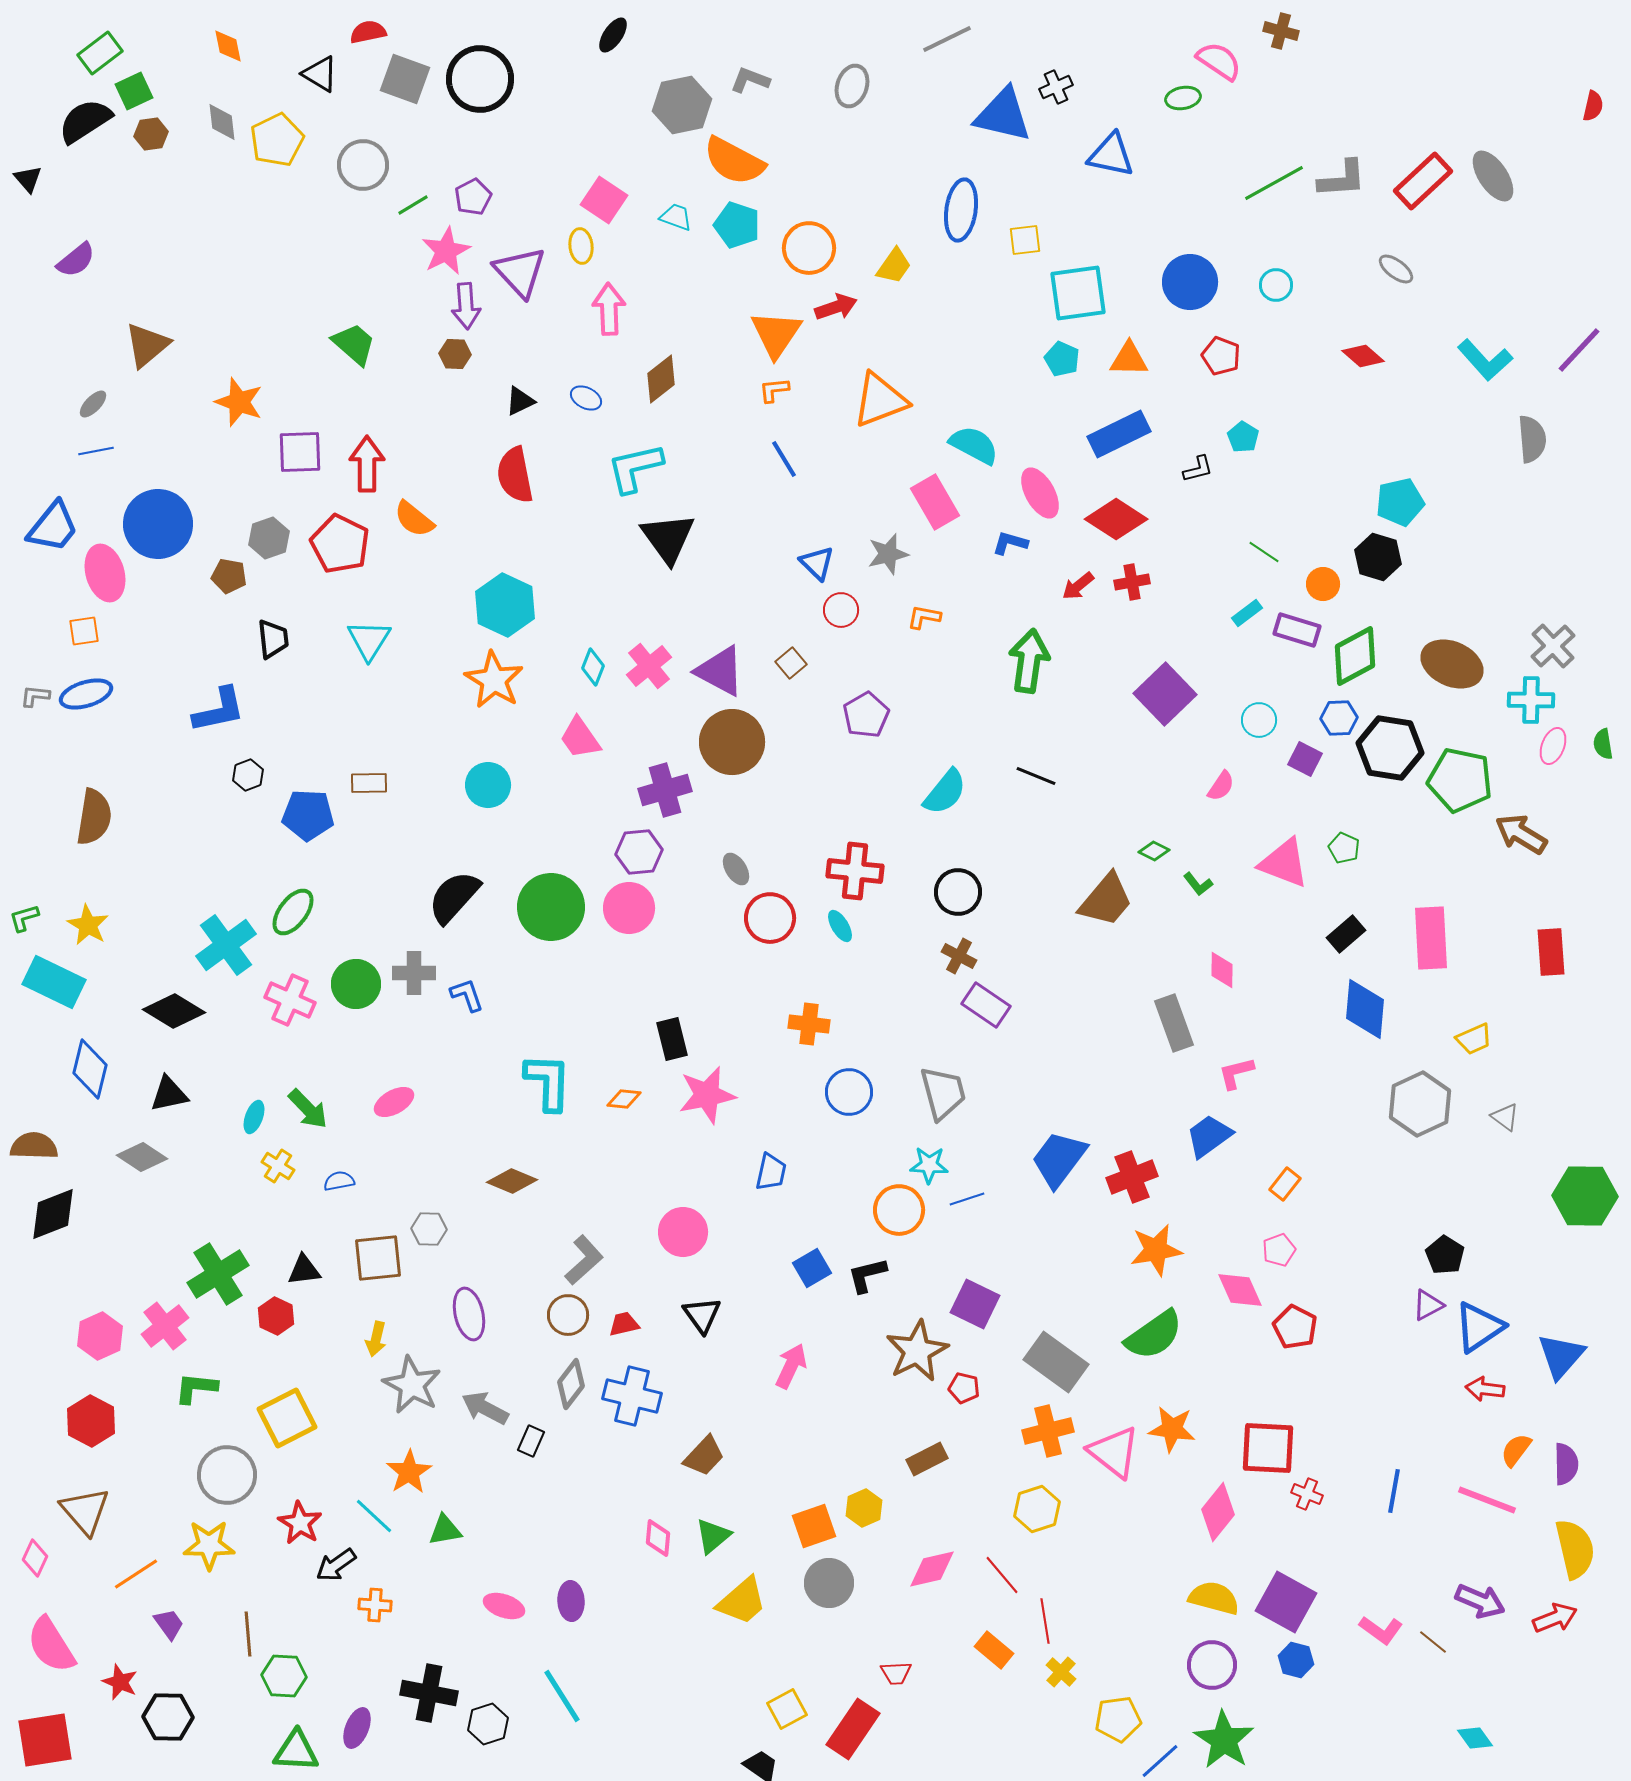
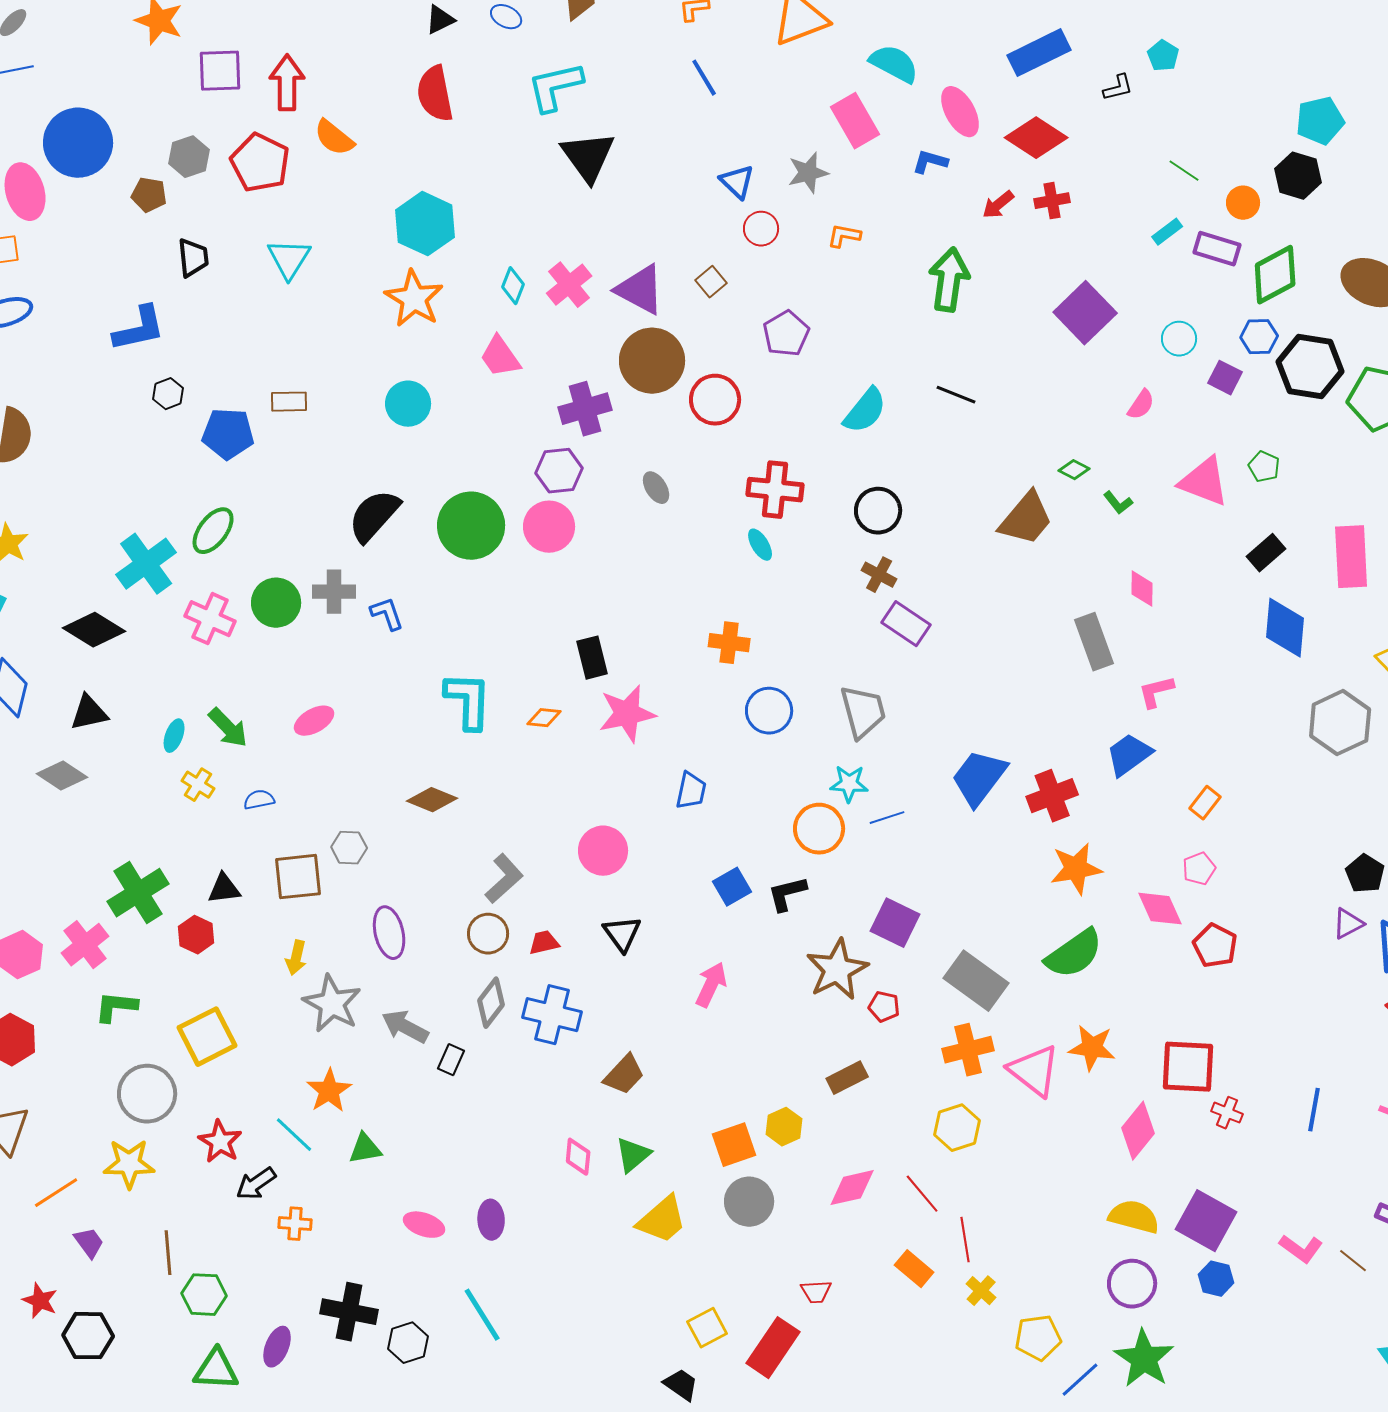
red circle: (770, 918) -> (715, 400), moved

